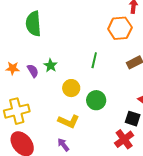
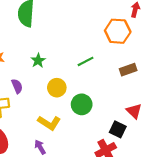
green line: (94, 60) -> (85, 61), turned 42
purple semicircle: (33, 71) -> (17, 86), moved

